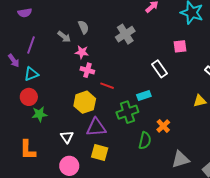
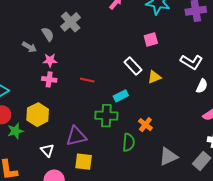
gray cross: (125, 34) -> (71, 22), moved
pink cross: (87, 70) -> (49, 79), moved
red line: (107, 86) -> (87, 80), moved
yellow triangle: (200, 101) -> (154, 77), moved
yellow hexagon: (85, 102) -> (38, 115), moved
green cross: (127, 112) -> (106, 116), turned 30

